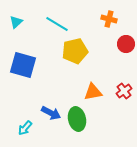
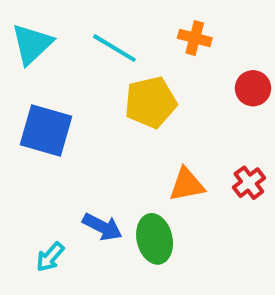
orange cross: (109, 19) -> (195, 38), moved
cyan triangle: (16, 22) -> (32, 44), size x1.6

